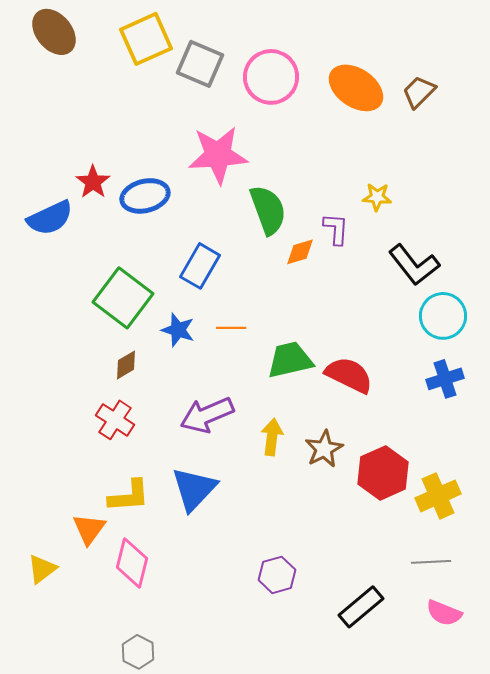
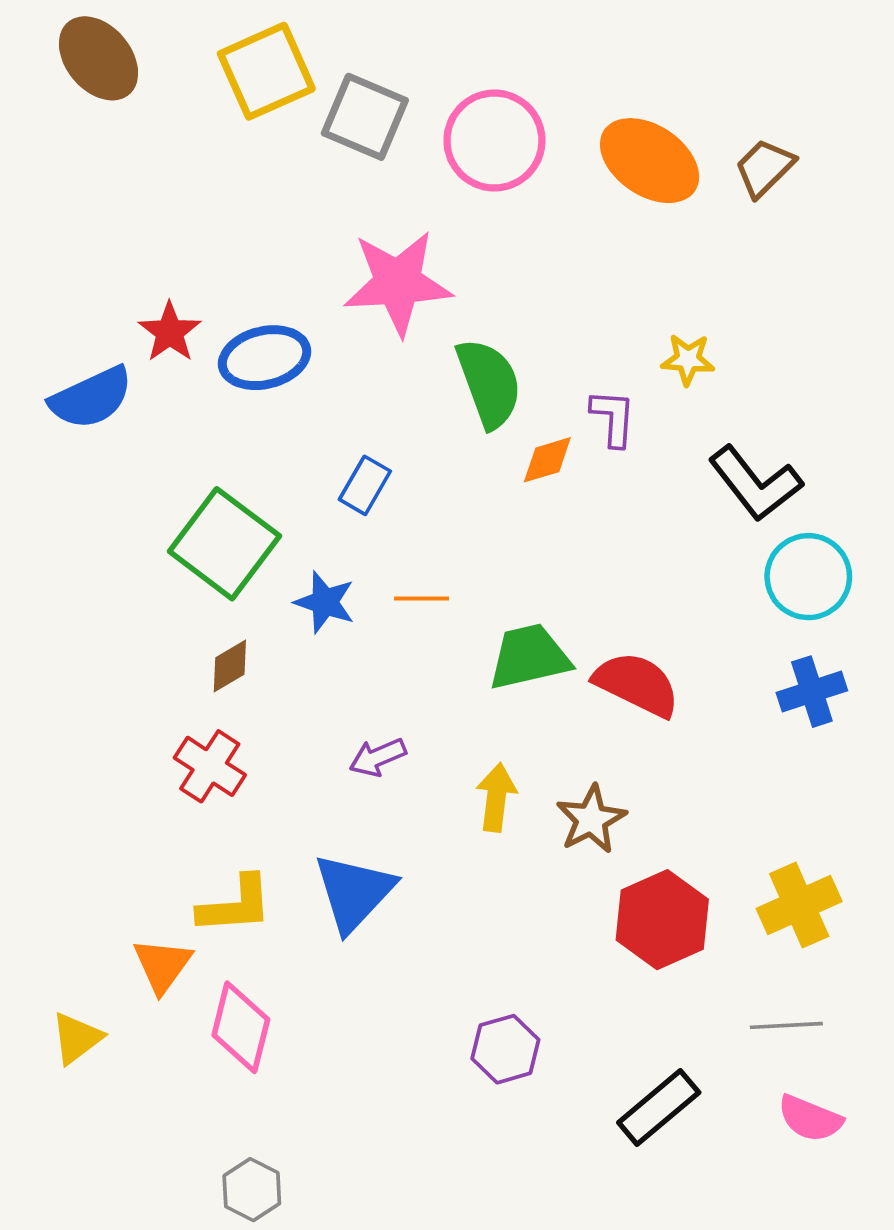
blue rectangle: (200, 266) -> (365, 485), size x0.7
purple arrow: (207, 415) -> (378, 757), size x0.6
red hexagon: (383, 473) -> (662, 920), moved

